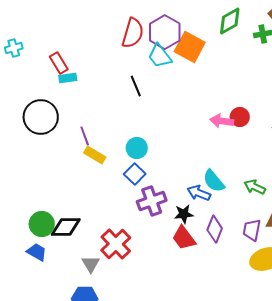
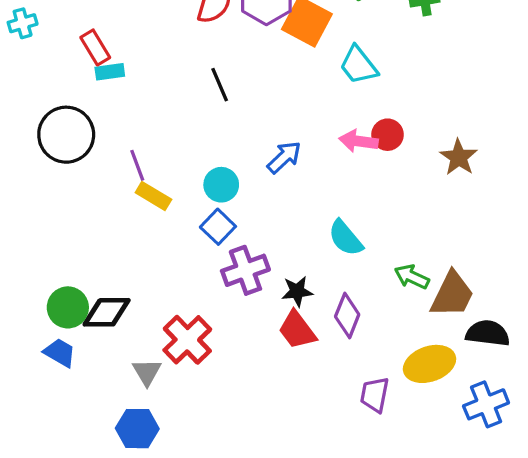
cyan trapezoid: (160, 56) -> (358, 65), moved
green arrow: (255, 187) -> (412, 277), moved
blue arrow: (199, 193) -> (284, 157), moved, turned 115
purple trapezoid: (252, 230) -> (375, 395), moved

